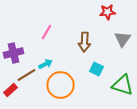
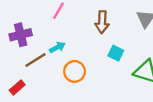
orange circle: (60, 85) -> (75, 71), size x0.7
red rectangle: (10, 90) -> (17, 88), moved

